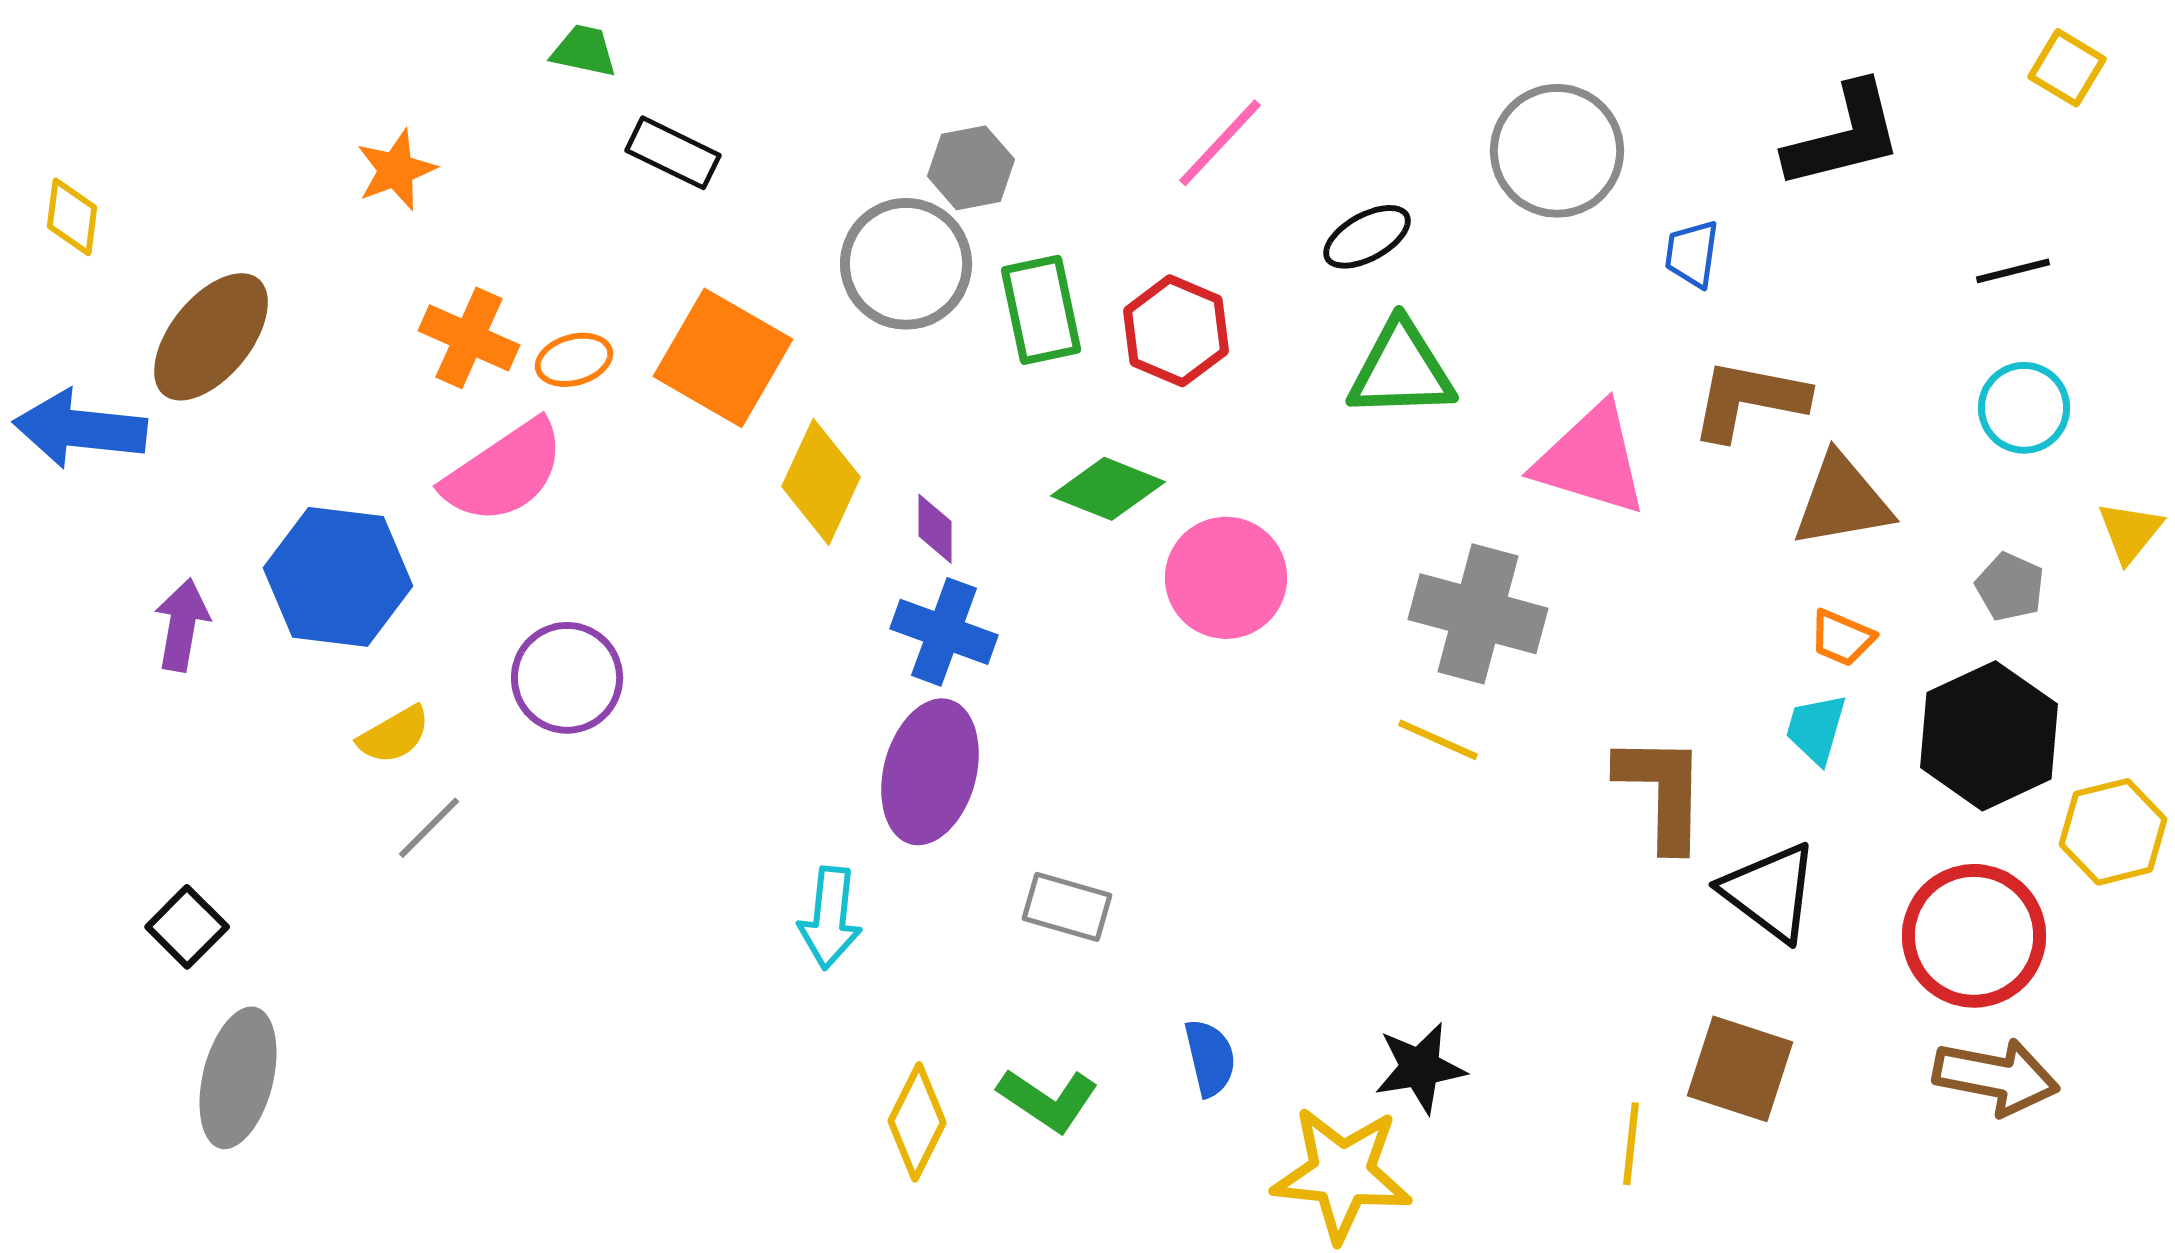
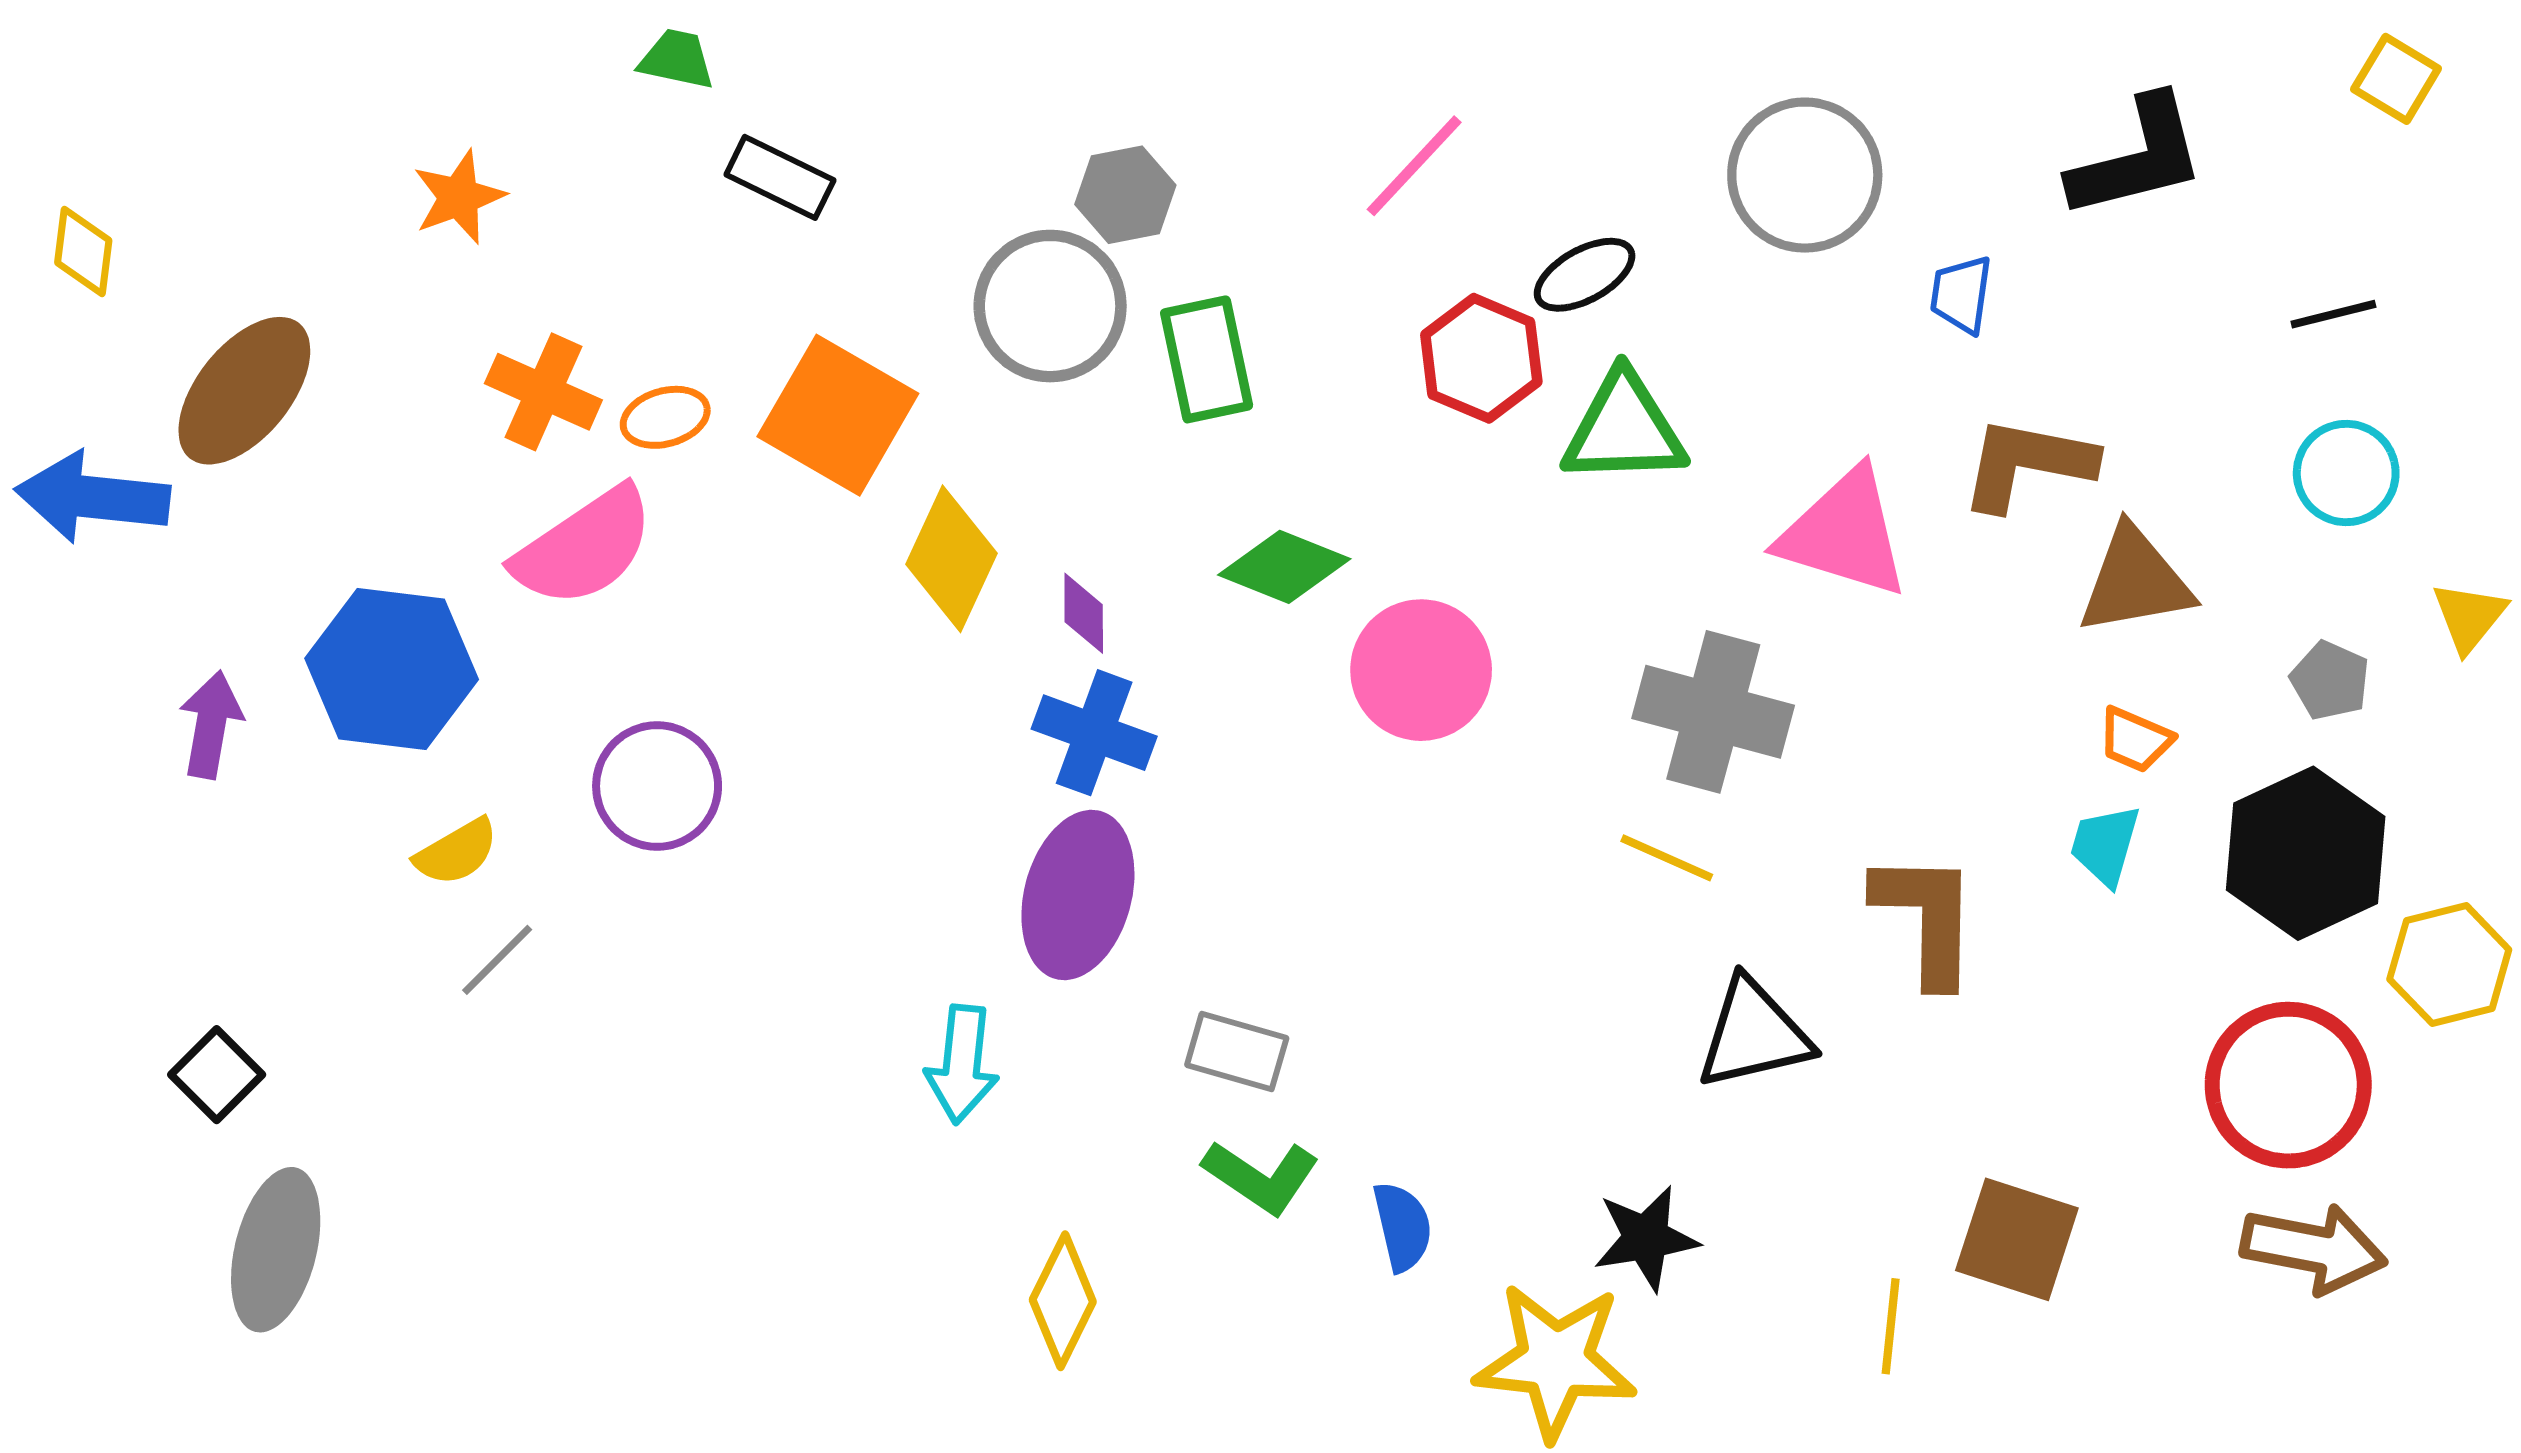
red hexagon: (1176, 331) -> (1481, 358), moved
black triangle: (1770, 892) -> (1754, 1034), moved, turned -50
green L-shape: (1048, 1100) -> (1261, 1177), moved

